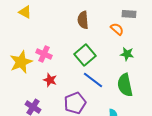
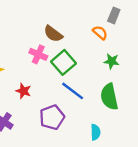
gray rectangle: (129, 14) -> (114, 15), turned -72
brown semicircle: (83, 20) -> (53, 34), moved, turned -48
pink cross: (44, 54) -> (38, 54), moved

